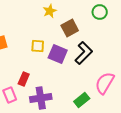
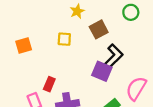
yellow square: (38, 46) -> (64, 39), moved
purple square: (58, 54) -> (102, 71), moved

